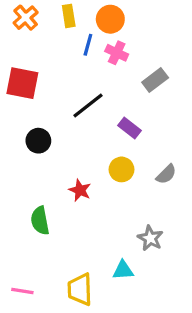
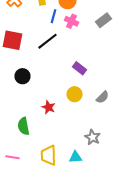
gray rectangle: (155, 80) -> (104, 20), moved
black line: (88, 106) -> (48, 41), moved
yellow trapezoid: (80, 289) -> (48, 155), moved
pink line: (22, 291) -> (12, 157), moved

